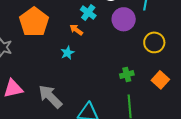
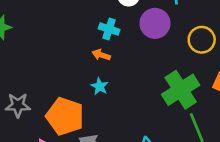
orange pentagon: (34, 22) -> (65, 116), moved
green cross: (127, 74) -> (181, 90), size x2.0

